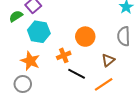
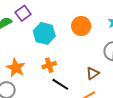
cyan hexagon: (39, 32) -> (44, 33), moved
orange circle: (85, 37) -> (81, 26), moved

